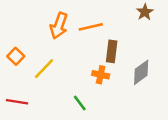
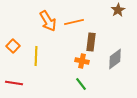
orange arrow: (59, 26) -> (48, 21), turned -50
yellow line: (44, 69) -> (36, 56), turned -42
green line: (80, 103) -> (81, 84), moved

